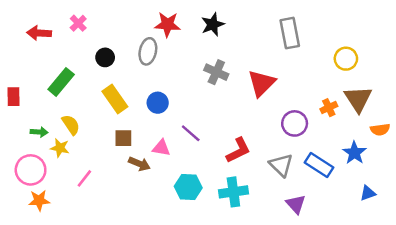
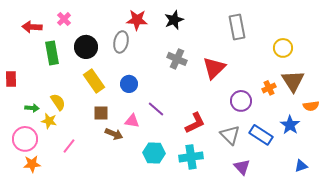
black circle: (105, 57) -> (86, 47), size x1.5
green rectangle: (61, 82) -> (52, 53), moved, turned -50
blue triangle: (368, 193) -> (301, 166), moved

